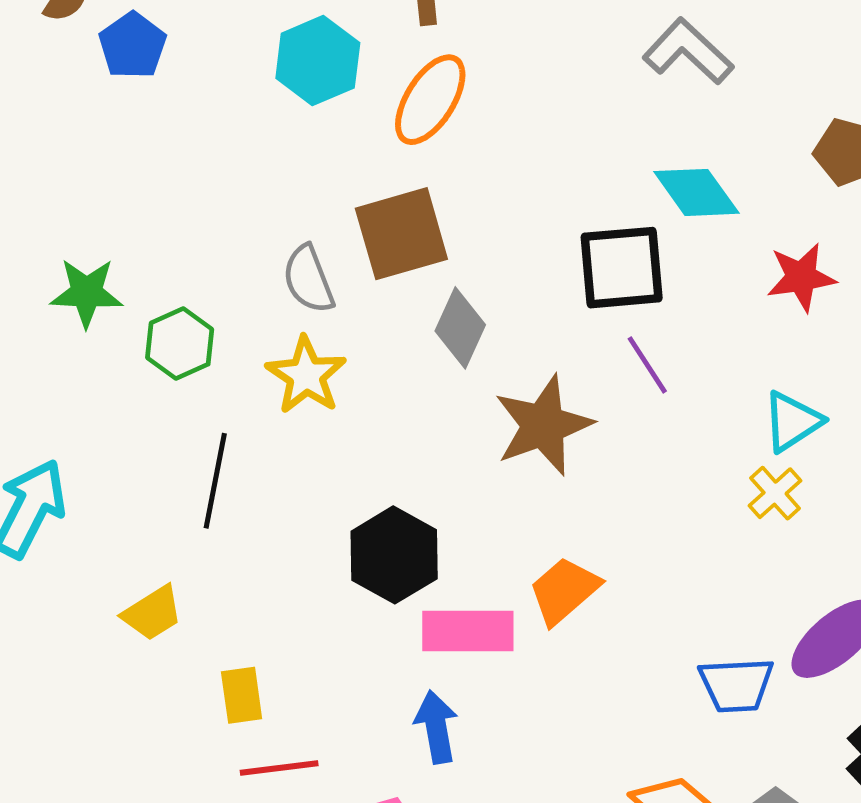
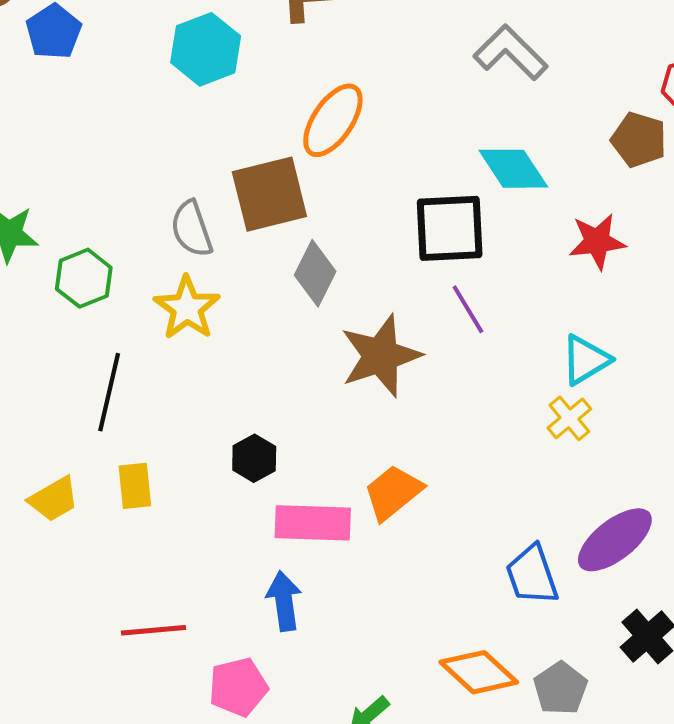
orange ellipse: (430, 100) -> (333, 120), moved
black hexagon: (394, 555) -> (254, 458), size x0.6
blue trapezoid: (736, 685) -> (532, 575), turned 72
yellow rectangle: (242, 695) -> (135, 486), moved

